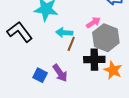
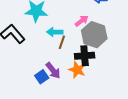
orange star: (113, 70) -> (77, 70), moved
blue square: (40, 75) -> (42, 77), moved, turned 32

